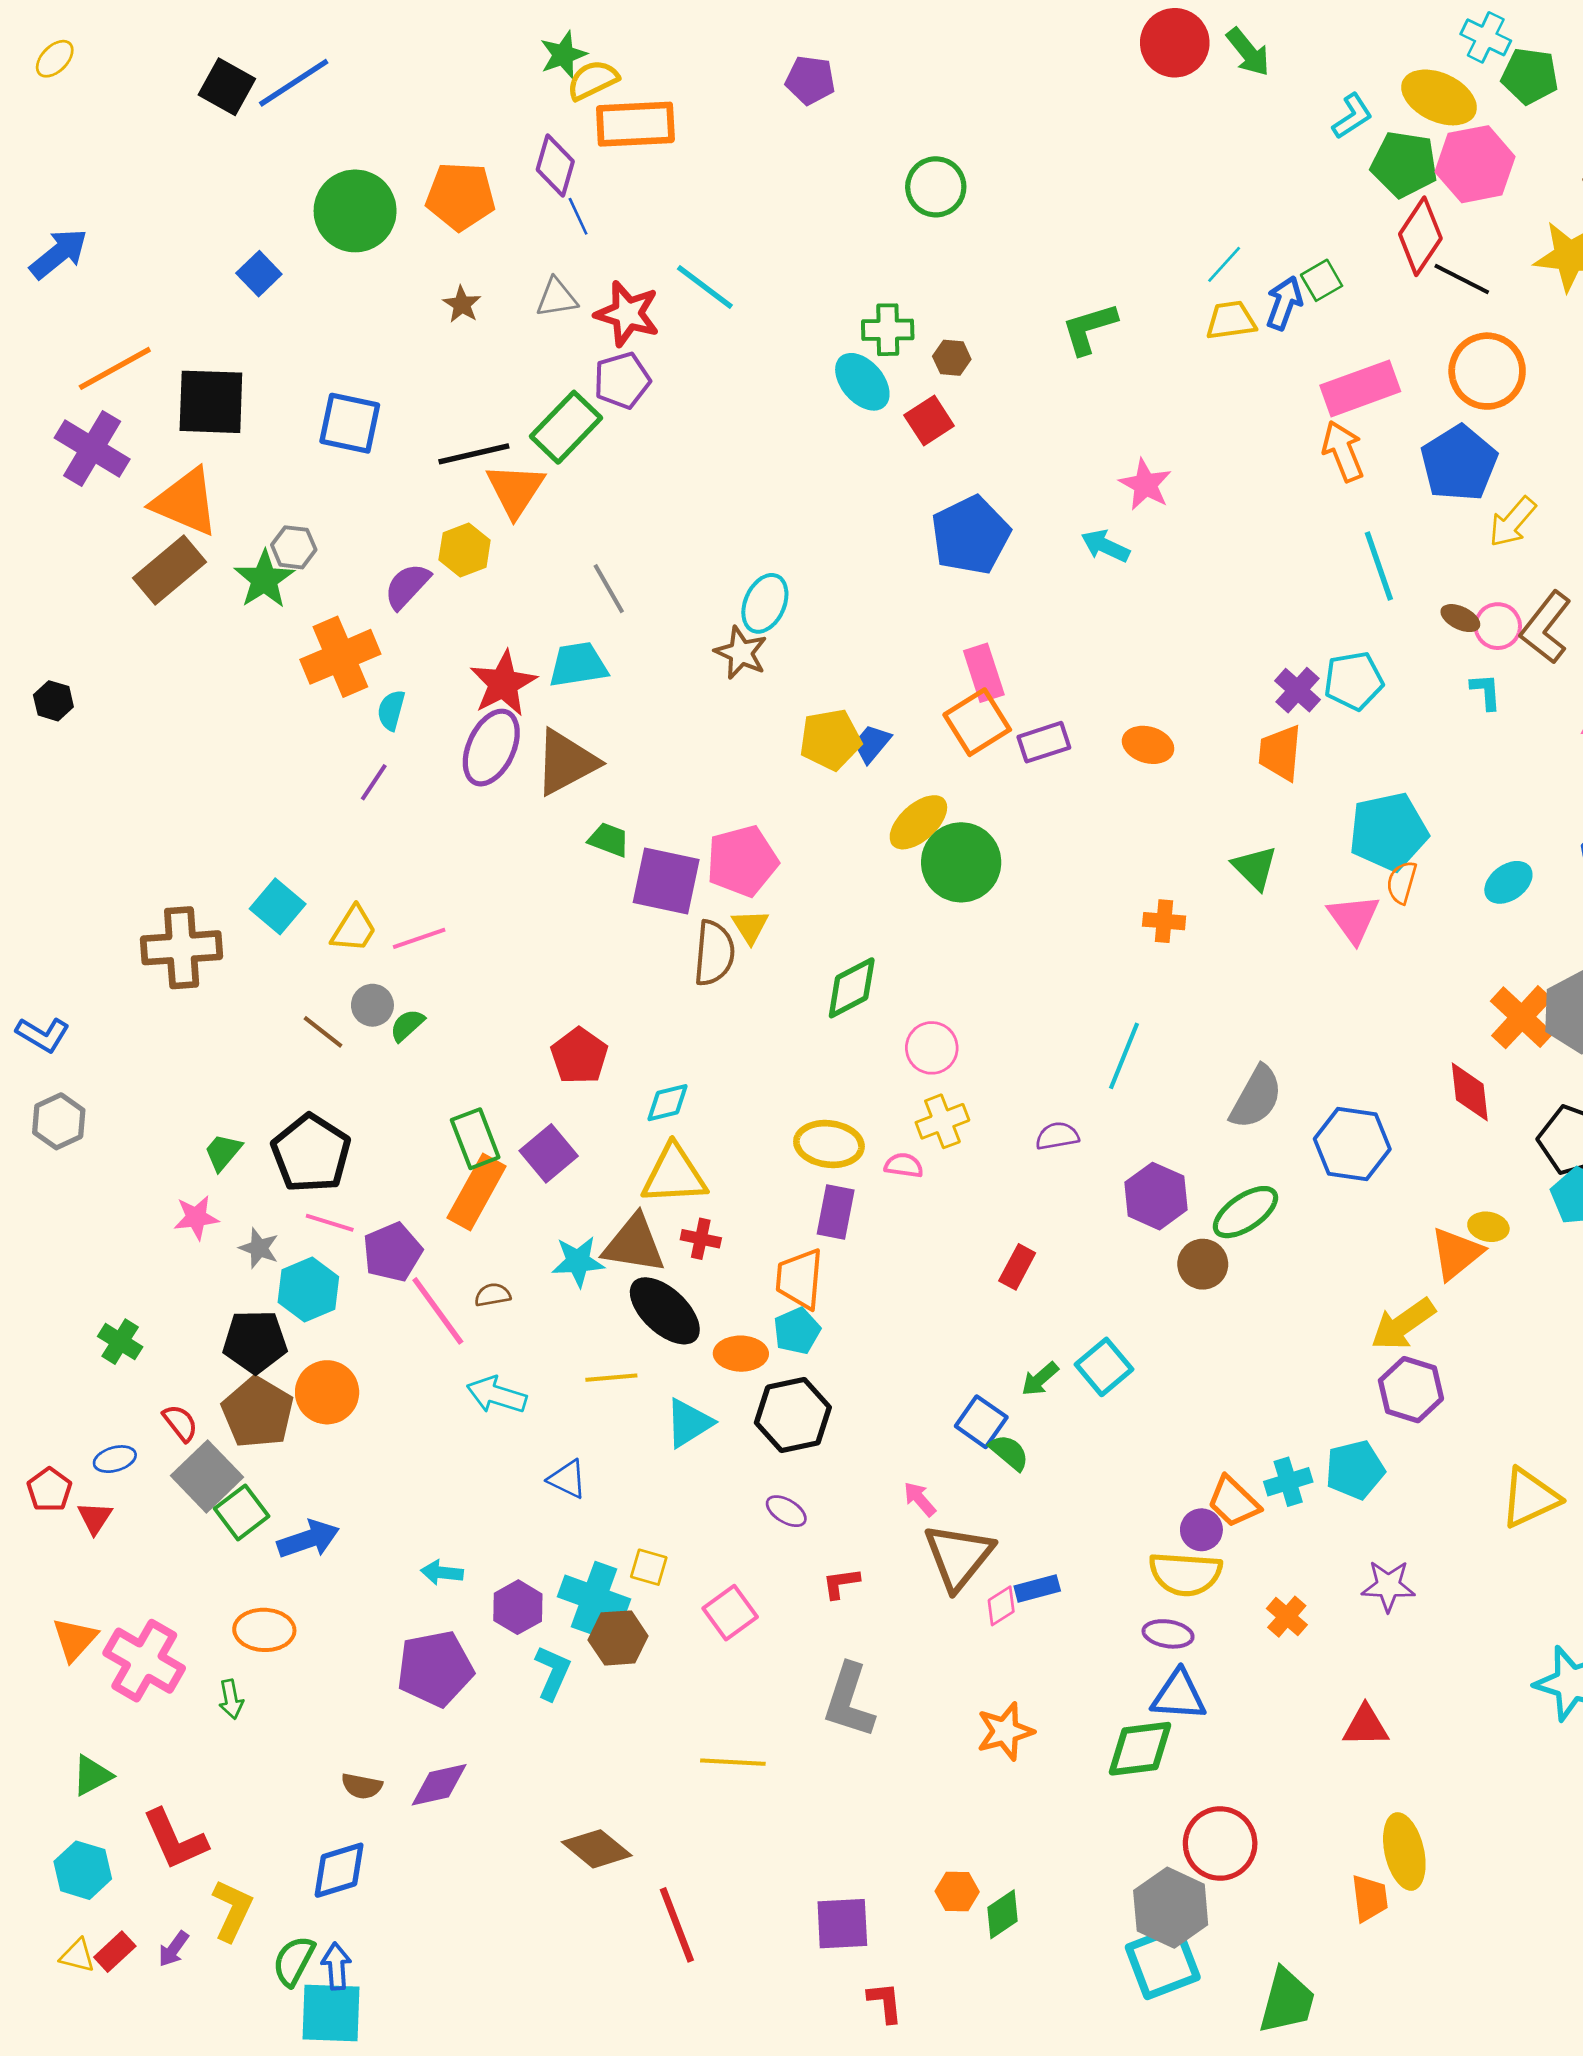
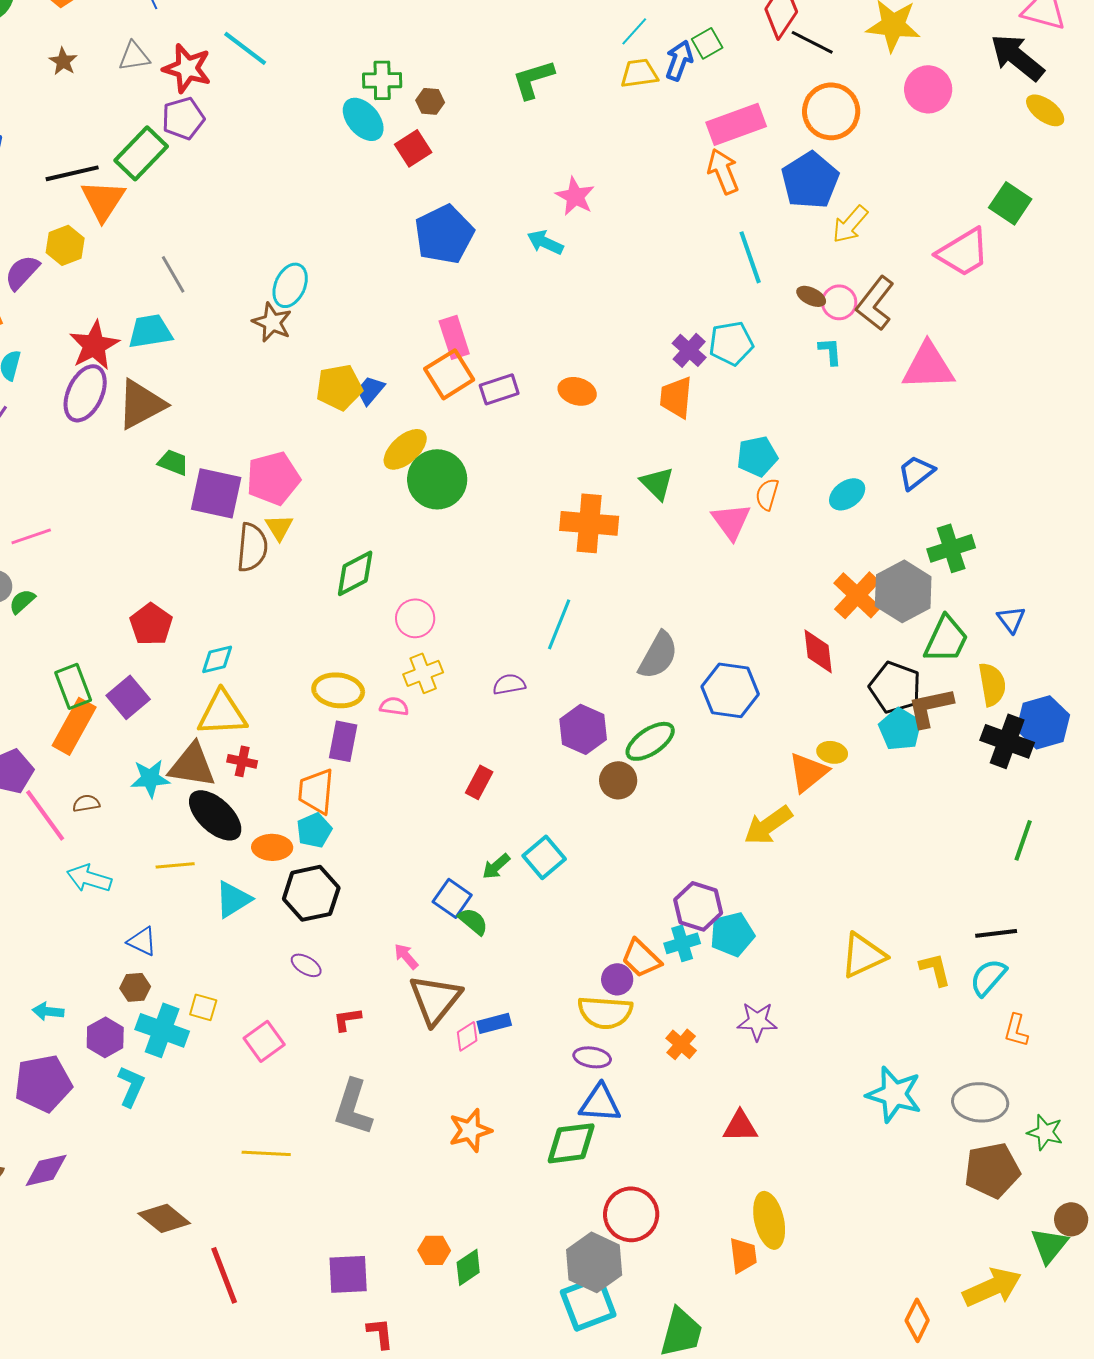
cyan pentagon: (1388, 832) -> (757, 456), size x0.7
orange cross: (1164, 921) -> (589, 523), size x1.8
purple hexagon: (1411, 1390) -> (698, 906), moved
brown hexagon: (618, 1638) -> (135, 987), moved, size x0.7

